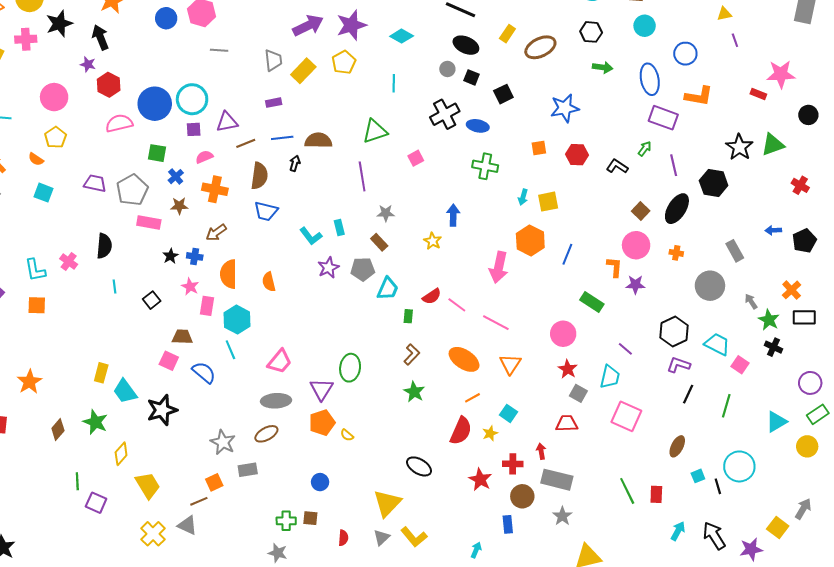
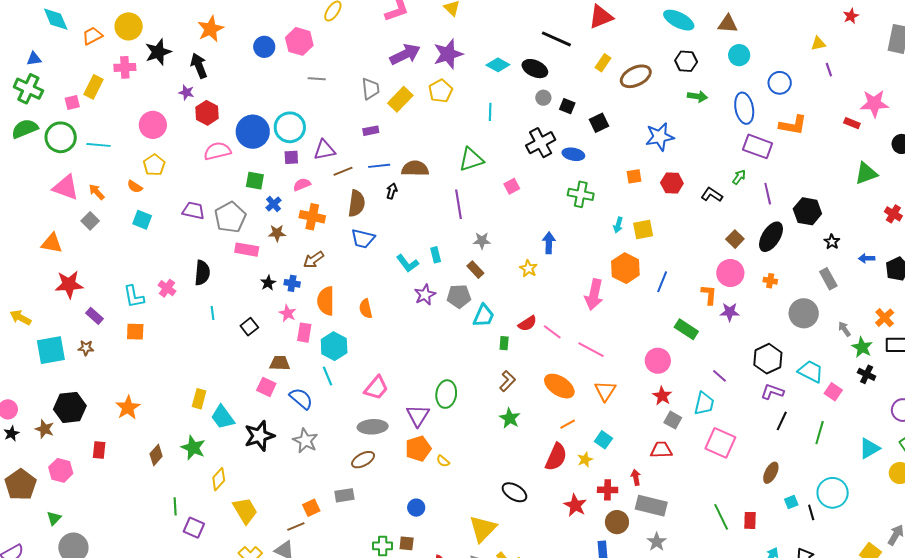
black ellipse: (466, 45) -> (535, 69), moved
black star: (739, 147) -> (832, 242), moved, size x0.6
gray star: (223, 442) -> (305, 441), moved

